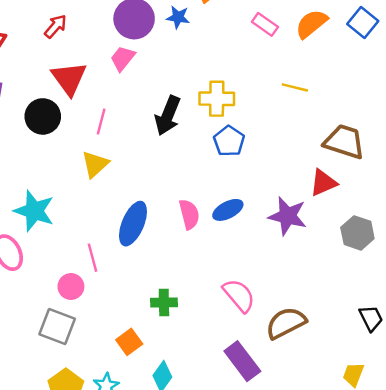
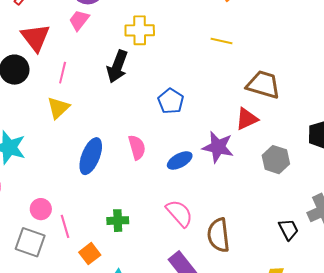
yellow cross: (217, 99) -> (140, 30), moved
blue pentagon: (229, 141) -> (171, 101), moved
blue ellipse: (228, 210) -> (180, 160), moved
pink line: (93, 258) -> (65, 226), moved
brown semicircle: (286, 323) -> (219, 235), turned -68

